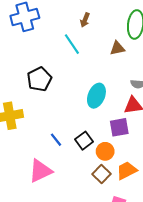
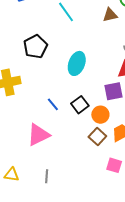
cyan ellipse: (96, 96) -> (77, 63), moved

